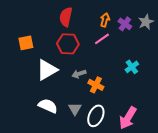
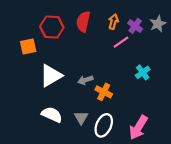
red semicircle: (66, 17) -> (83, 22), moved
pink line: (102, 39) -> (121, 42), moved
red hexagon: (68, 44) -> (52, 27), moved

